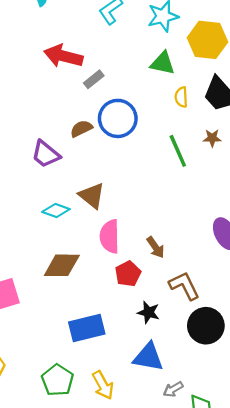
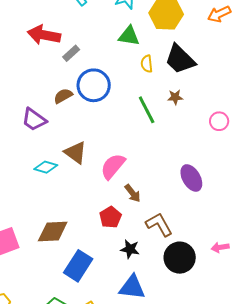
pink semicircle: (110, 236) -> (113, 166), moved, turned 44
brown diamond: (62, 265) -> (53, 232), moved
blue rectangle: (87, 328) -> (78, 266), turned -40

